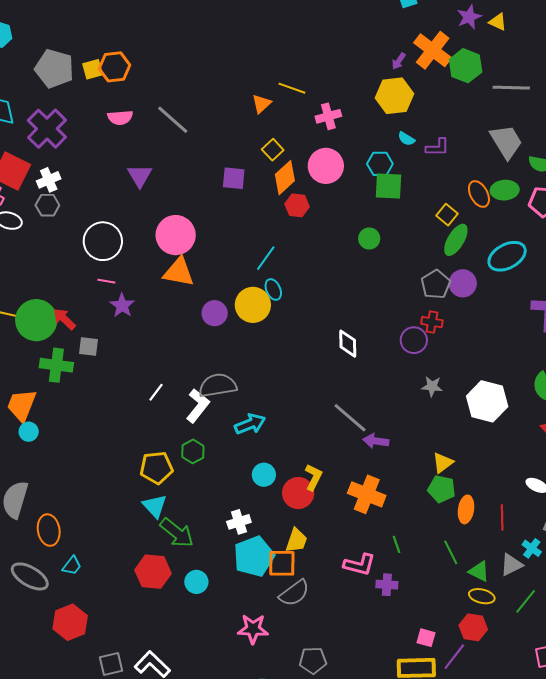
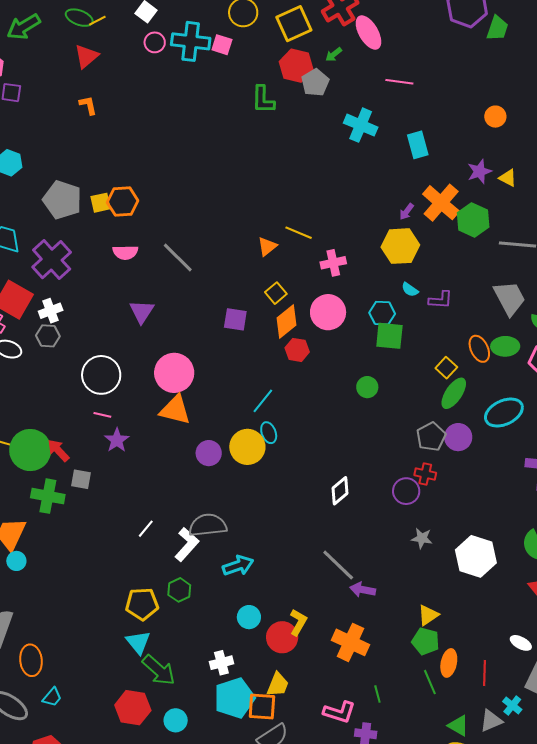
white diamond: (348, 344) -> (340, 491), turned 48
green line: (451, 552) -> (430, 682), moved

